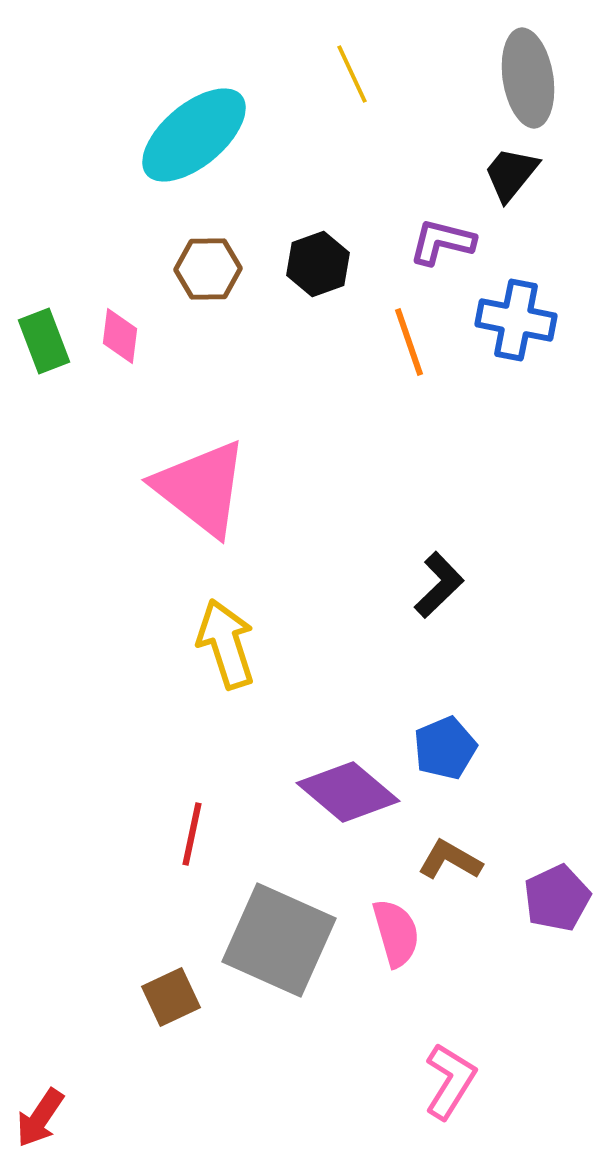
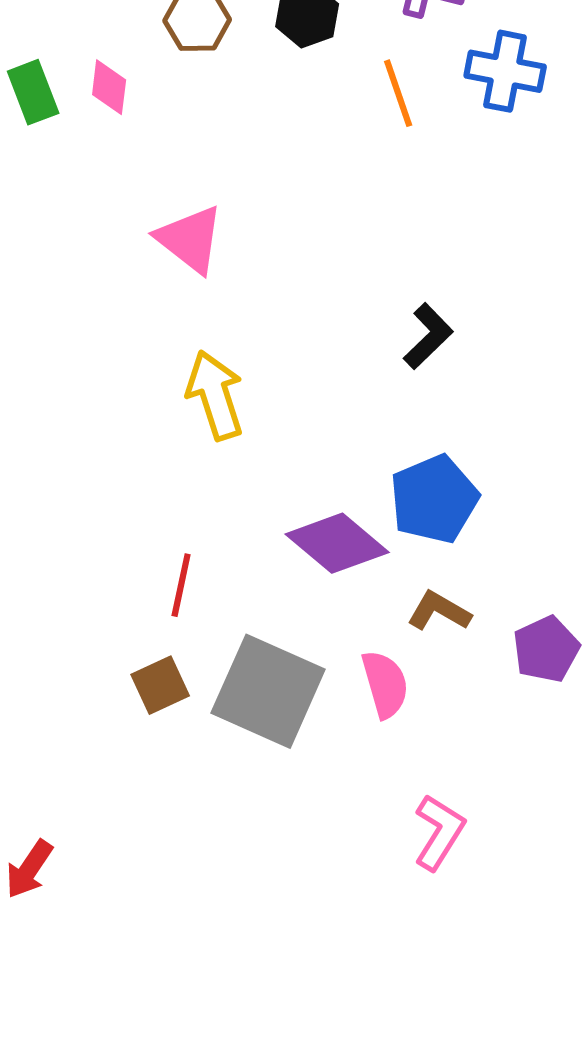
pink triangle: (201, 488) -> (190, 239), size x0.7
blue pentagon: (445, 748) -> (434, 499), size x1.4
brown square: (171, 997) -> (160, 685), moved

